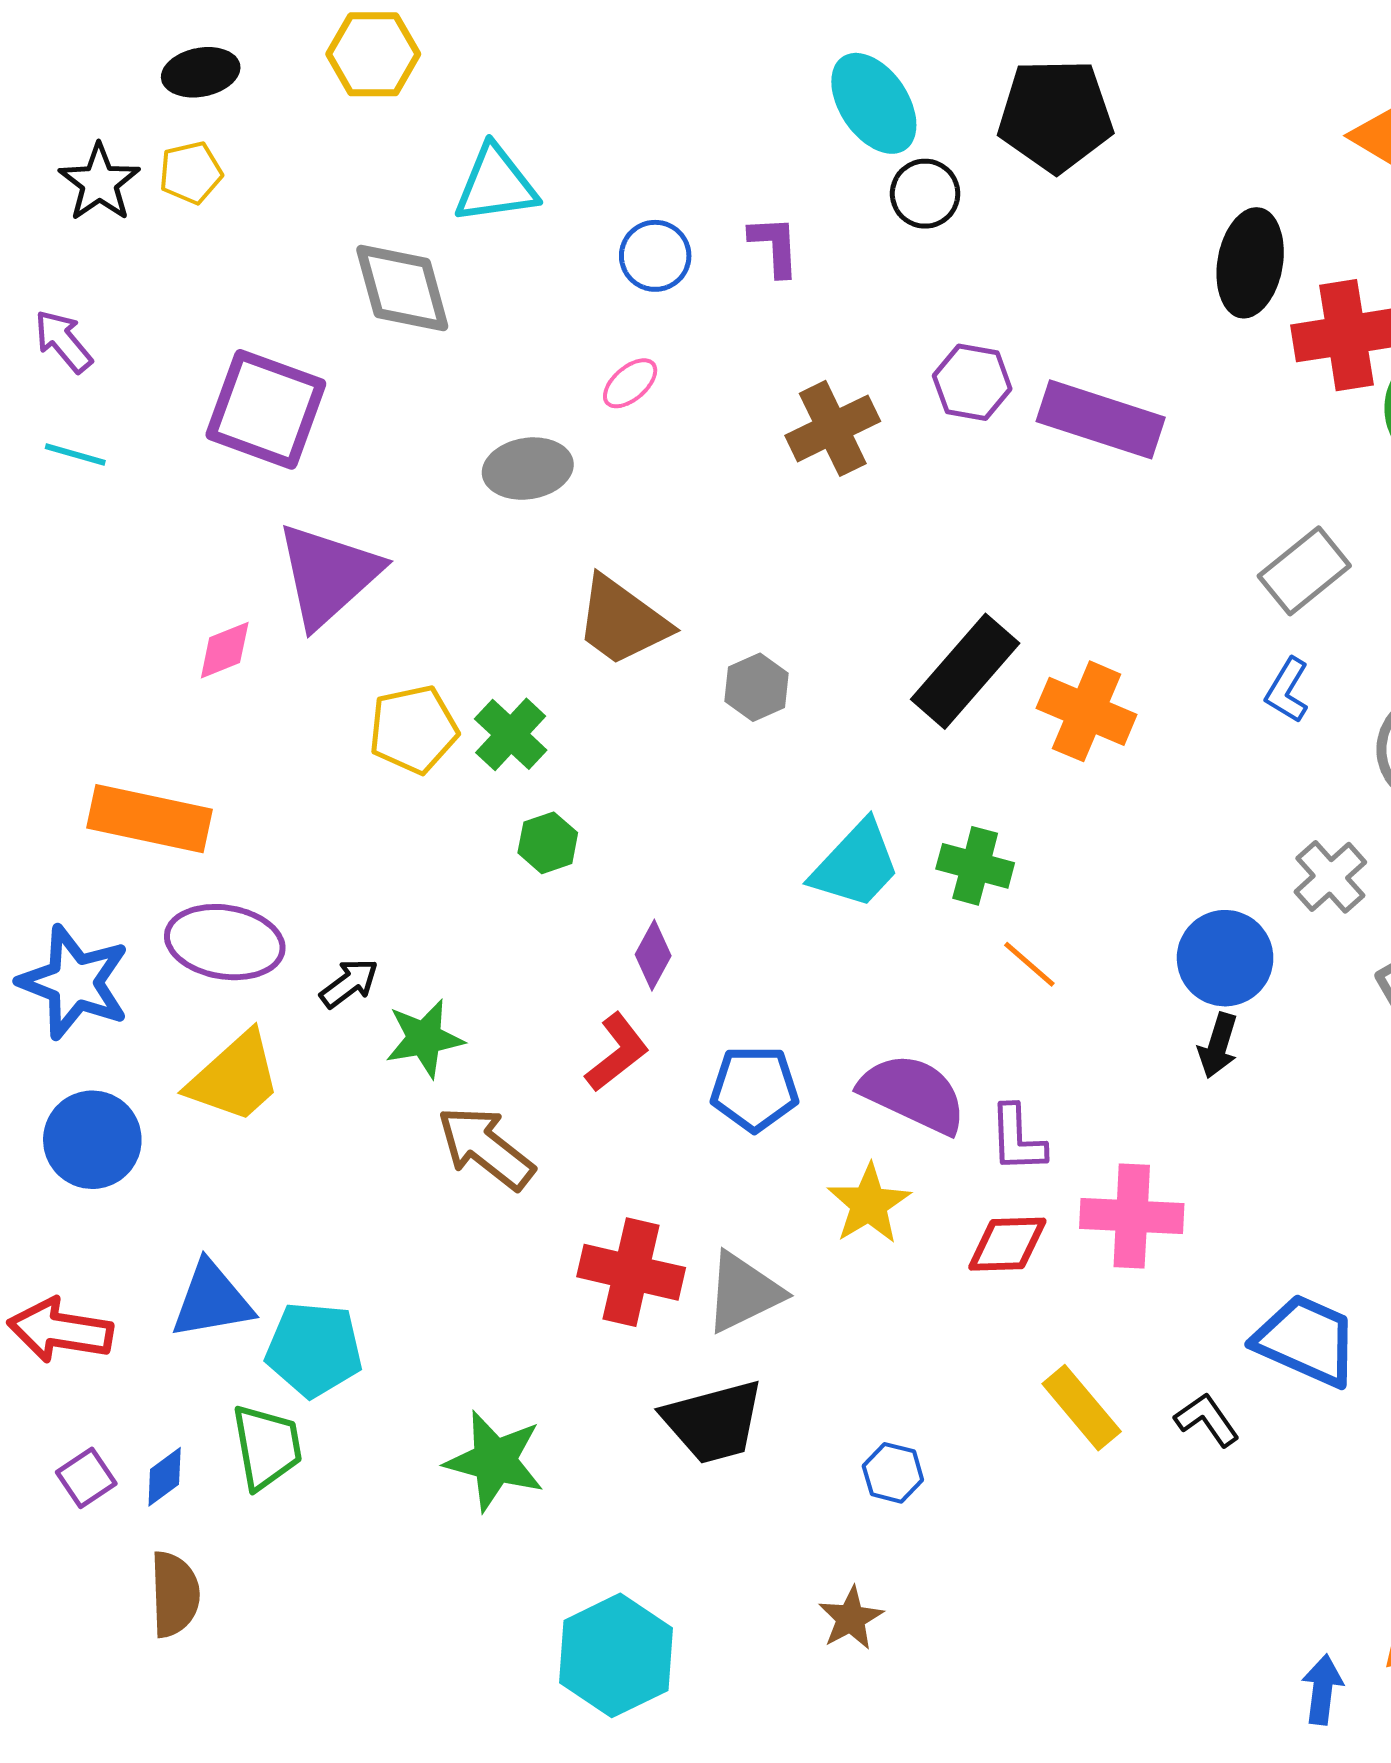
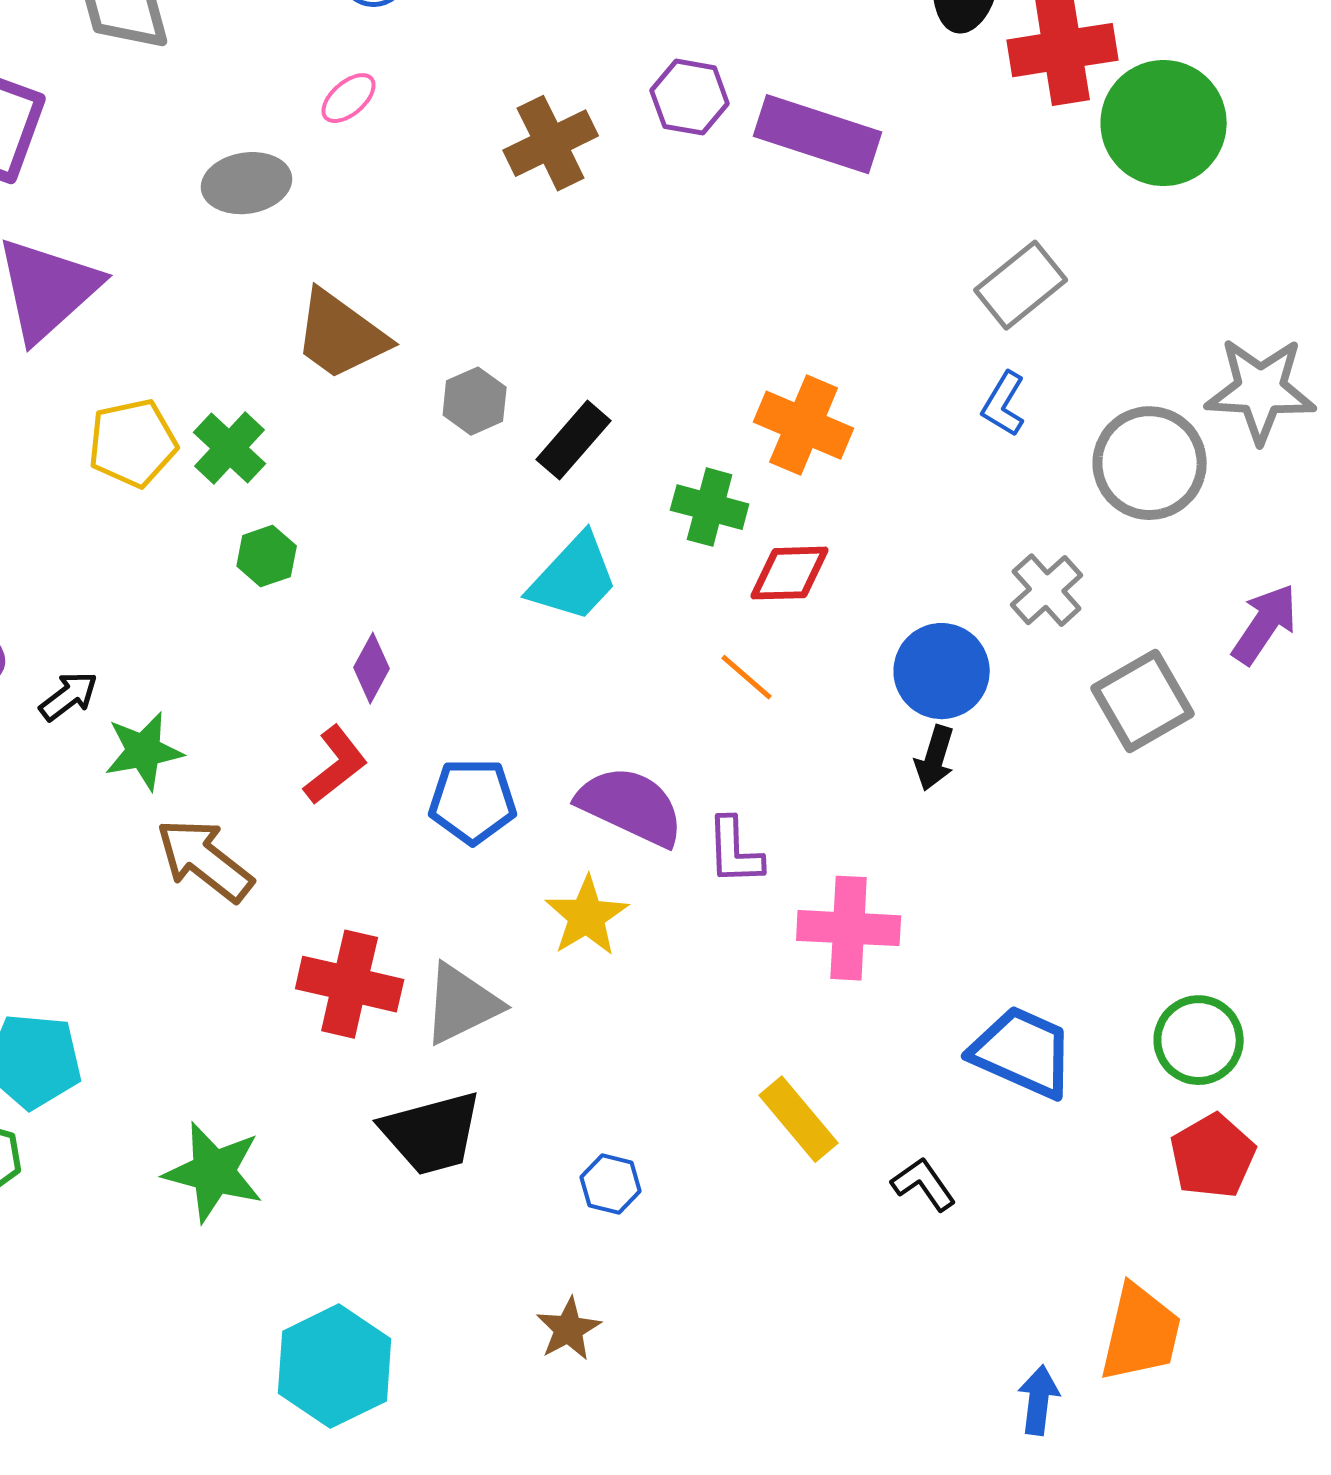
black rectangle: (965, 671) -> (574, 440), moved, size x0.7
green cross: (975, 866) -> (710, 507), moved
red diamond: (1007, 1244) -> (790, 573), moved
black L-shape: (1207, 1420) -> (924, 1184), moved

